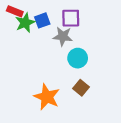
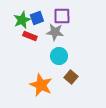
red rectangle: (15, 11) -> (30, 36), moved
cyan circle: (78, 58) -> (59, 56), moved

